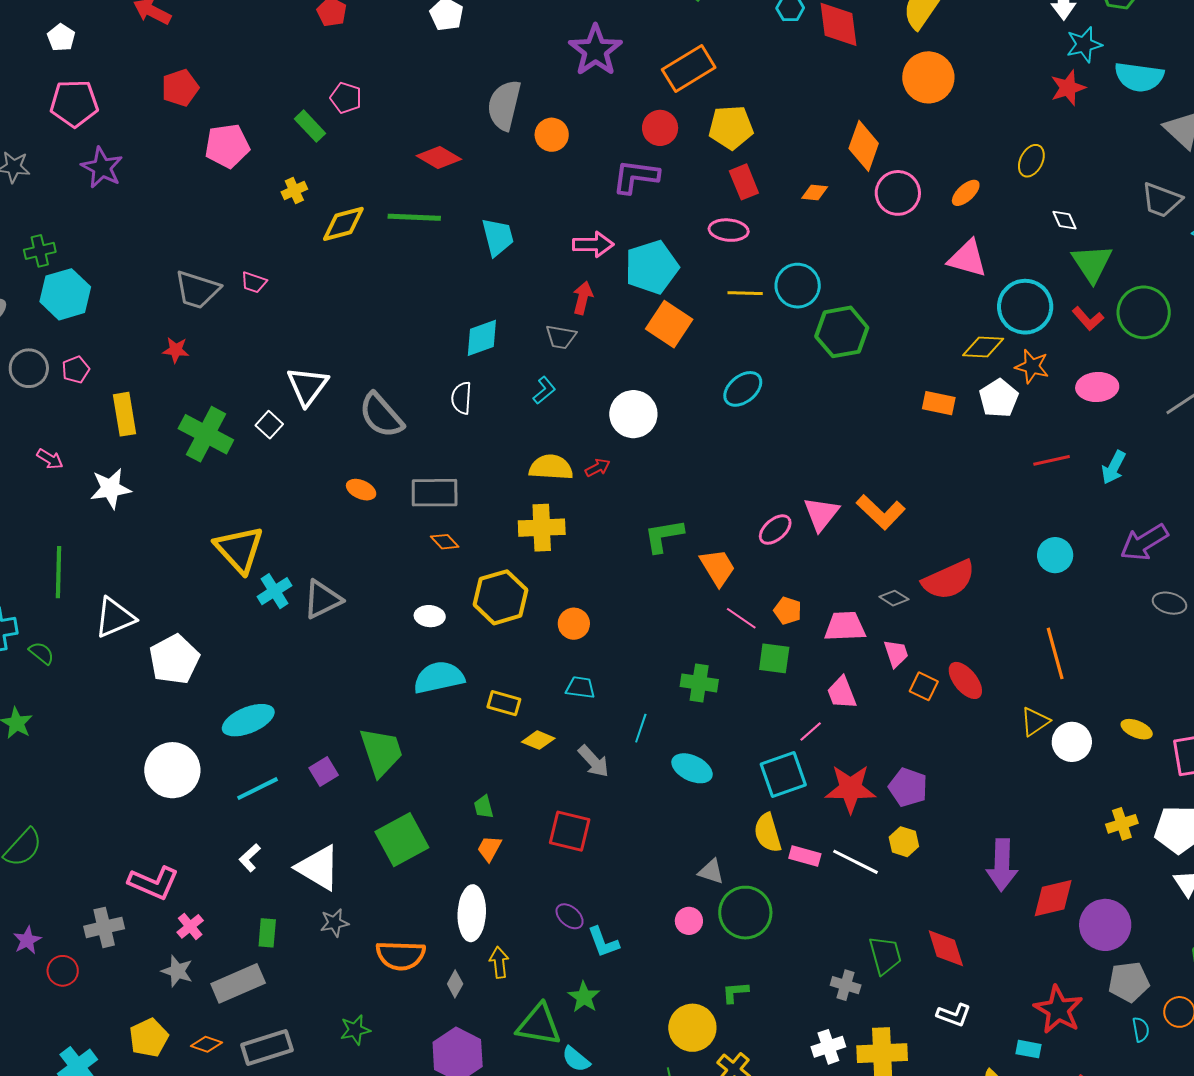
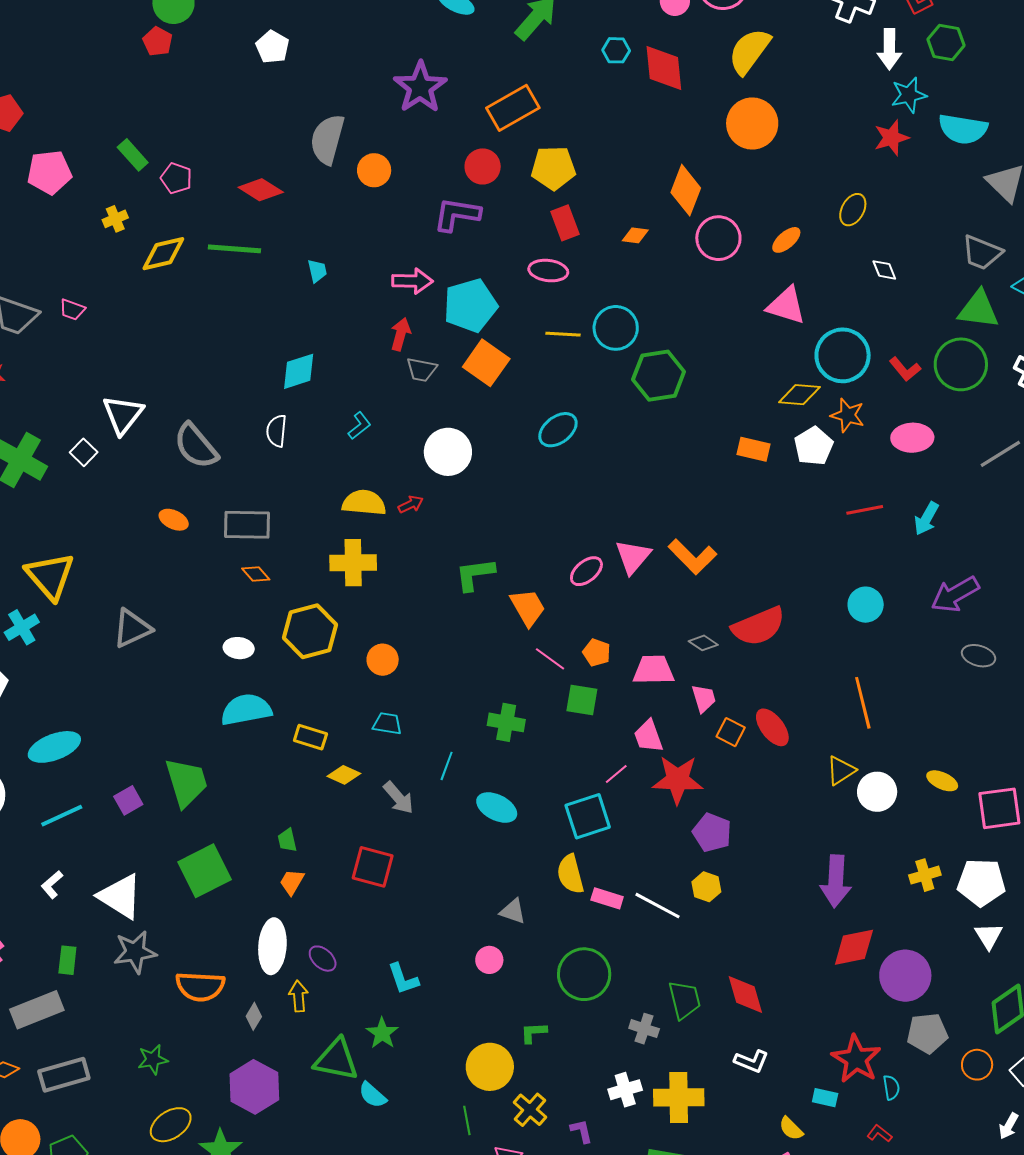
pink pentagon: (346, 98) -> (176, 178), moved
cyan trapezoid: (498, 237) -> (317, 271), size x0.6
green triangle: (1092, 263) -> (979, 310), moved, turned -51
gray trapezoid: (561, 337) -> (422, 370), moved
cyan cross: (274, 591) -> (22, 627), moved
red star: (850, 789) -> (678, 780), moved
purple arrow: (1002, 865) -> (836, 881), moved
green circle: (745, 913) -> (584, 974), moved
purple ellipse: (570, 916) -> (323, 959), moved
gray star: (334, 923) -> (135, 952), size x1.5
cyan semicircle: (1141, 1030) -> (891, 1088), moved

